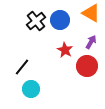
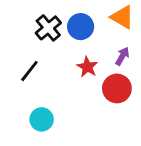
black line: (22, 67) -> (29, 71), moved

